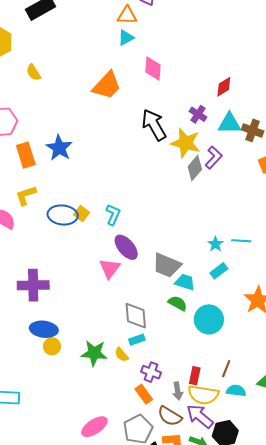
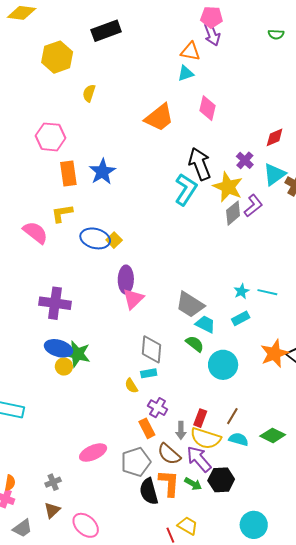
yellow semicircle: (34, 72) -> (89, 93), turned 42
cyan triangle: (229, 123) -> (274, 174), turned -45
cyan L-shape: (113, 215) -> (186, 189), moved, size x1.5
purple ellipse: (126, 247) -> (126, 280), moved, turned 32
green star: (94, 353) -> (77, 354), moved

